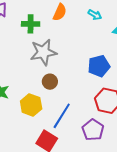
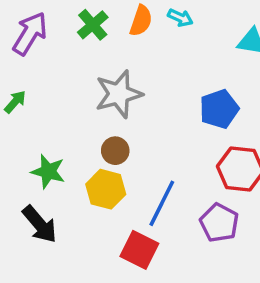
cyan arrow: (95, 15) -> (180, 18), moved
green cross: (31, 24) -> (93, 25), moved, turned -36
brown circle: (50, 82) -> (115, 151), moved

